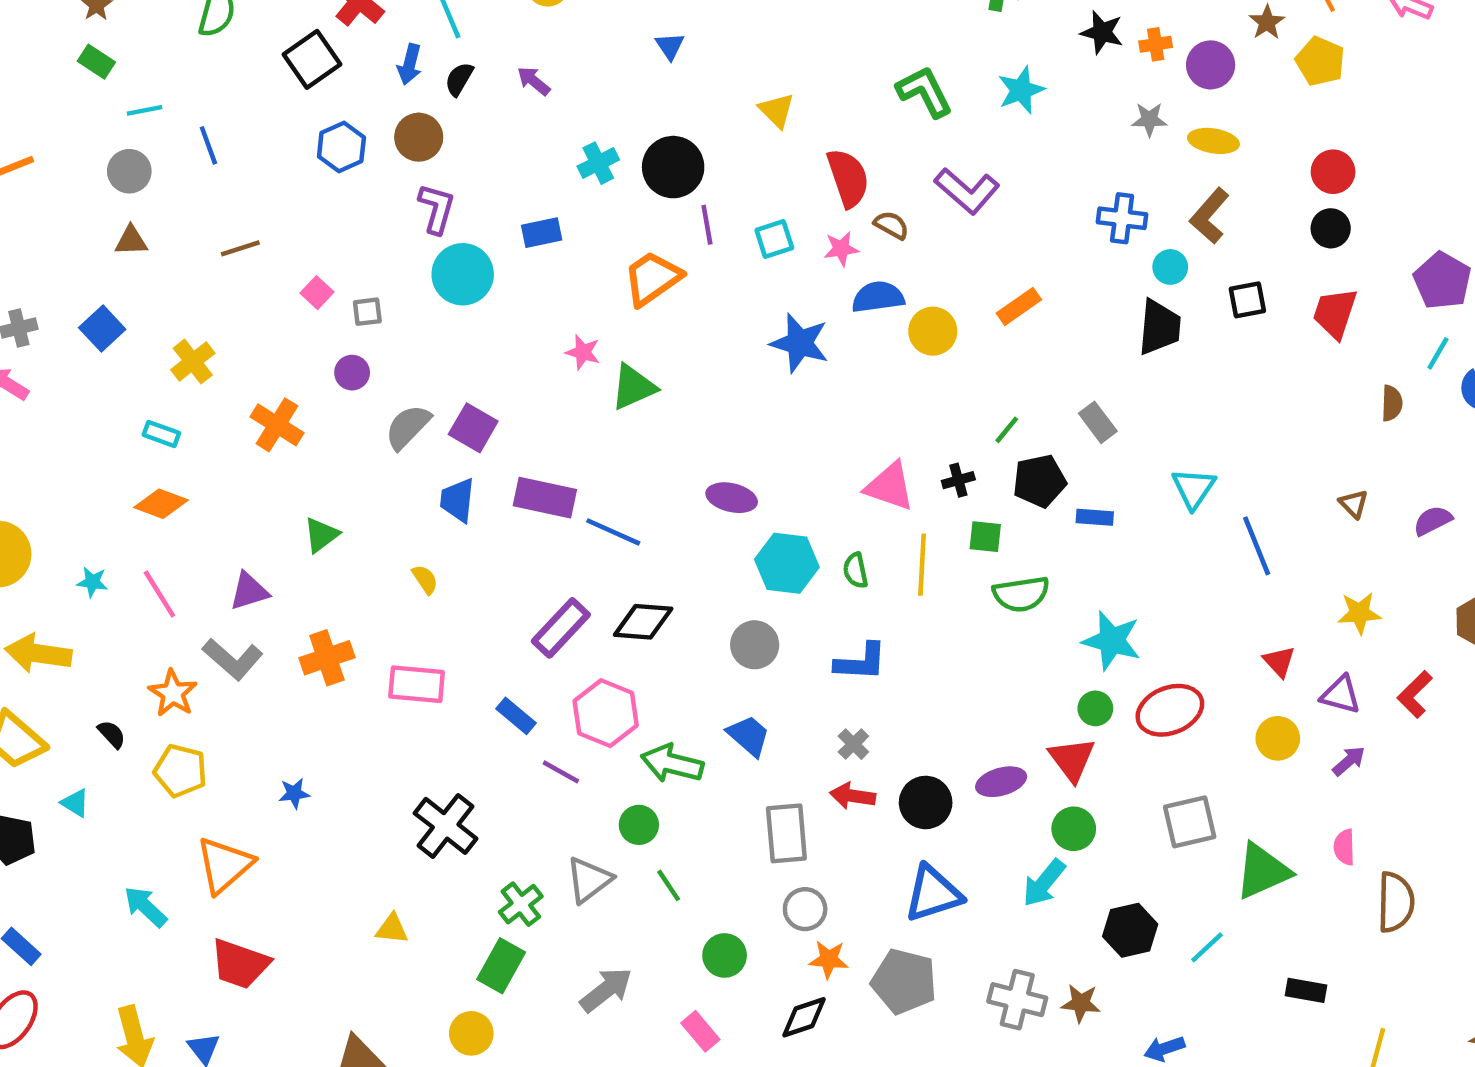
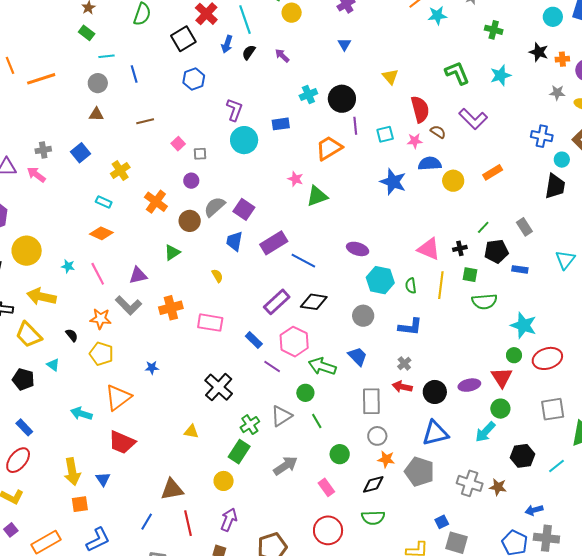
brown circle: (419, 137) -> (190, 221), moved
purple rectangle: (545, 498) -> (274, 243), turned -48
orange star: (173, 693) -> (100, 319), turned -30
cyan arrow: (145, 907) -> (81, 414), turned -30

